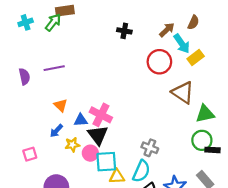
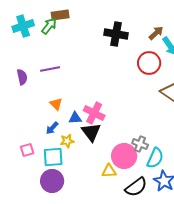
cyan cross: (26, 22) -> (23, 26), size x1.5
black cross: (124, 31) -> (116, 34), size x1.6
pink circle: (90, 153) -> (124, 156), moved, size x1.6
cyan square: (106, 162) -> (53, 157), moved
cyan semicircle: (141, 171) -> (155, 158), moved

